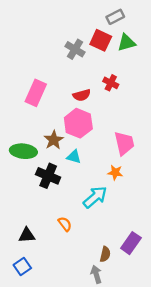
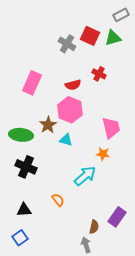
gray rectangle: (115, 17) -> (121, 15), moved
black cross: (48, 176) -> (26, 167), moved

